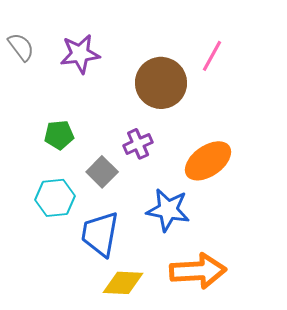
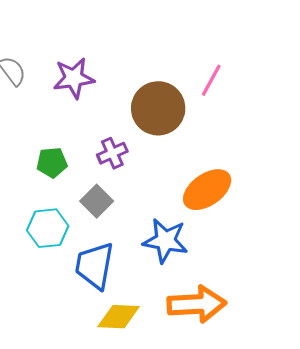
purple cross: (138, 144) -> (112, 153), moved

